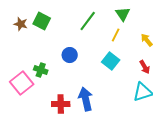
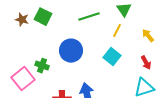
green line: (88, 21) -> (89, 17), turned 35
blue circle: (70, 55) -> (71, 51), size x1.5

